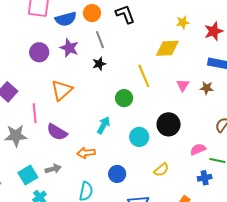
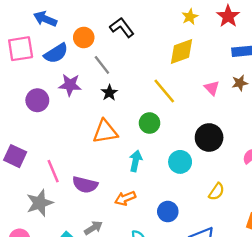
orange triangle: (62, 90) -> (105, 132), moved, turned 50

